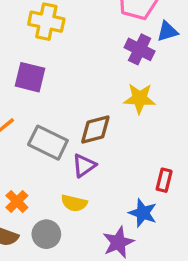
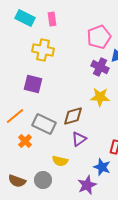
purple triangle: (84, 165) -> (79, 139), moved
orange cross: (17, 201) -> (25, 141), moved

